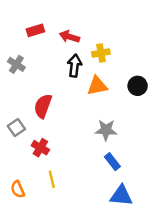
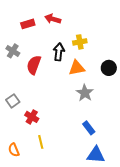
red arrow: (69, 37) -> (53, 19), moved
red semicircle: (43, 106) -> (34, 65), moved
gray star: (106, 130) -> (85, 93), moved, turned 30

